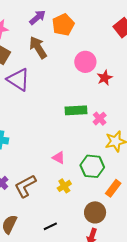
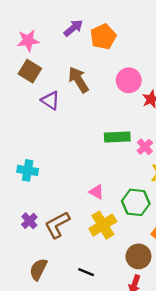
brown arrow: (38, 47) -> (78, 80), moved
purple triangle: (18, 80) -> (50, 100), size x0.7
yellow cross: (64, 186) -> (103, 225), size x1.6
black line: (50, 226) -> (86, 272), turned 48

